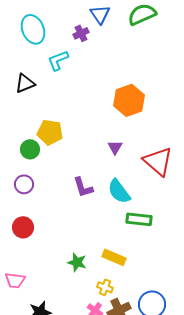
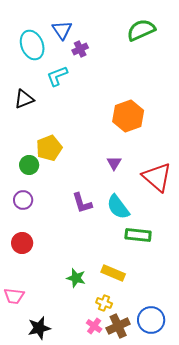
blue triangle: (100, 14) -> (62, 30), moved
yellow pentagon: (50, 132) -> (49, 148), turned -30

